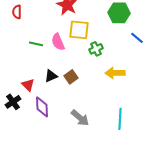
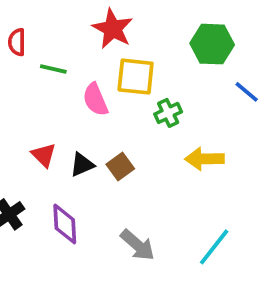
green line: (36, 44) -> (53, 69), moved
red triangle: (28, 85) -> (44, 155), moved
cyan line: (120, 119) -> (214, 247), turned 35

